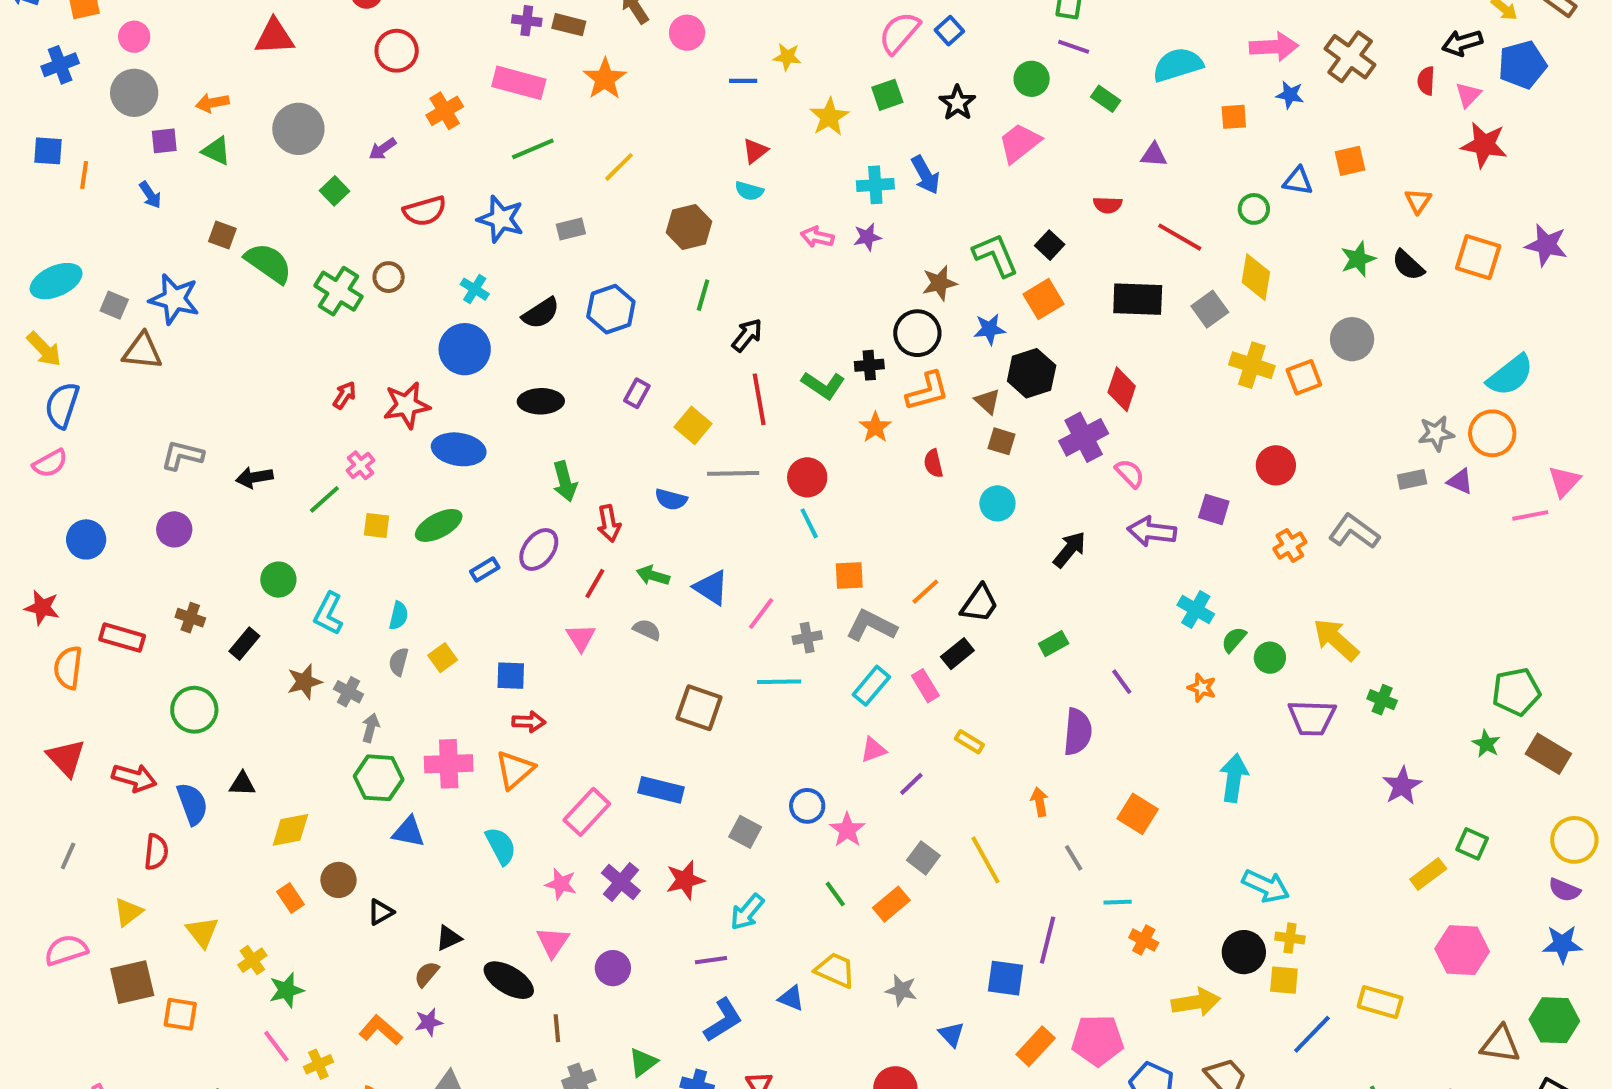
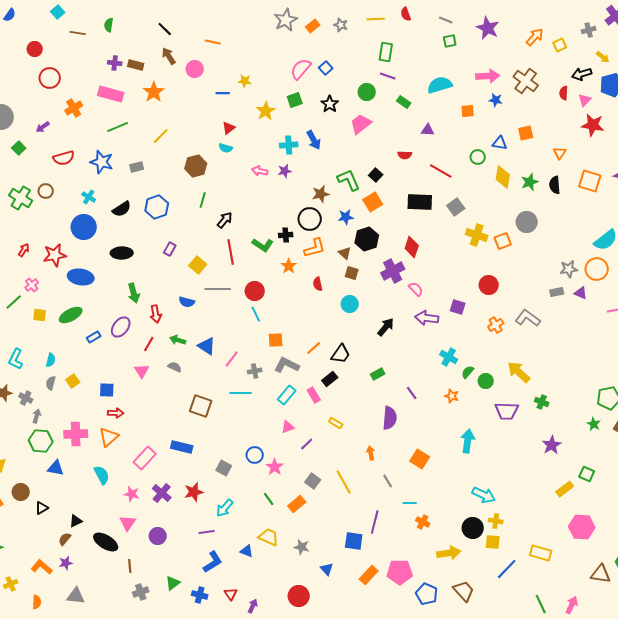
black semicircle: (1408, 265) -> (555, 185), turned 42
yellow diamond: (1256, 277) -> (503, 177), moved

